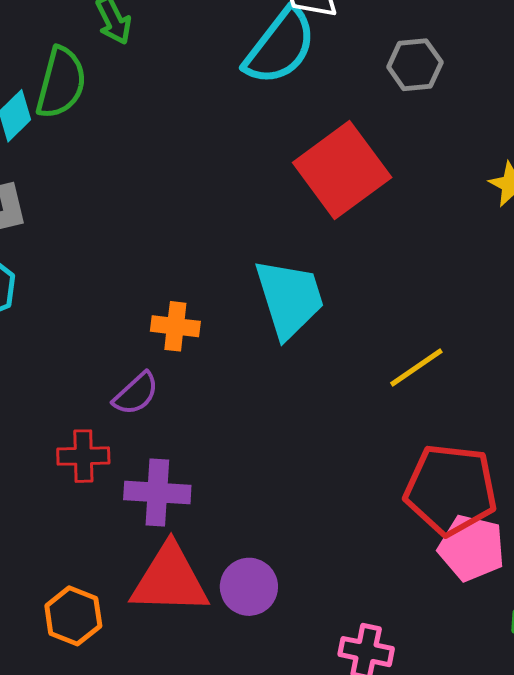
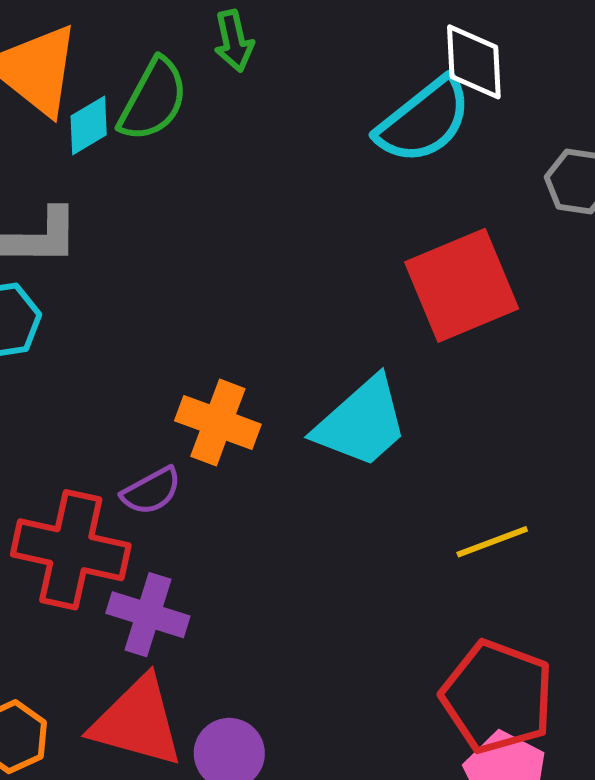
cyan trapezoid: (289, 298) -> (361, 422), turned 52
orange cross: (175, 326) -> (218, 422), size x1.4
red cross: (83, 456) -> (71, 550), size x1.8

